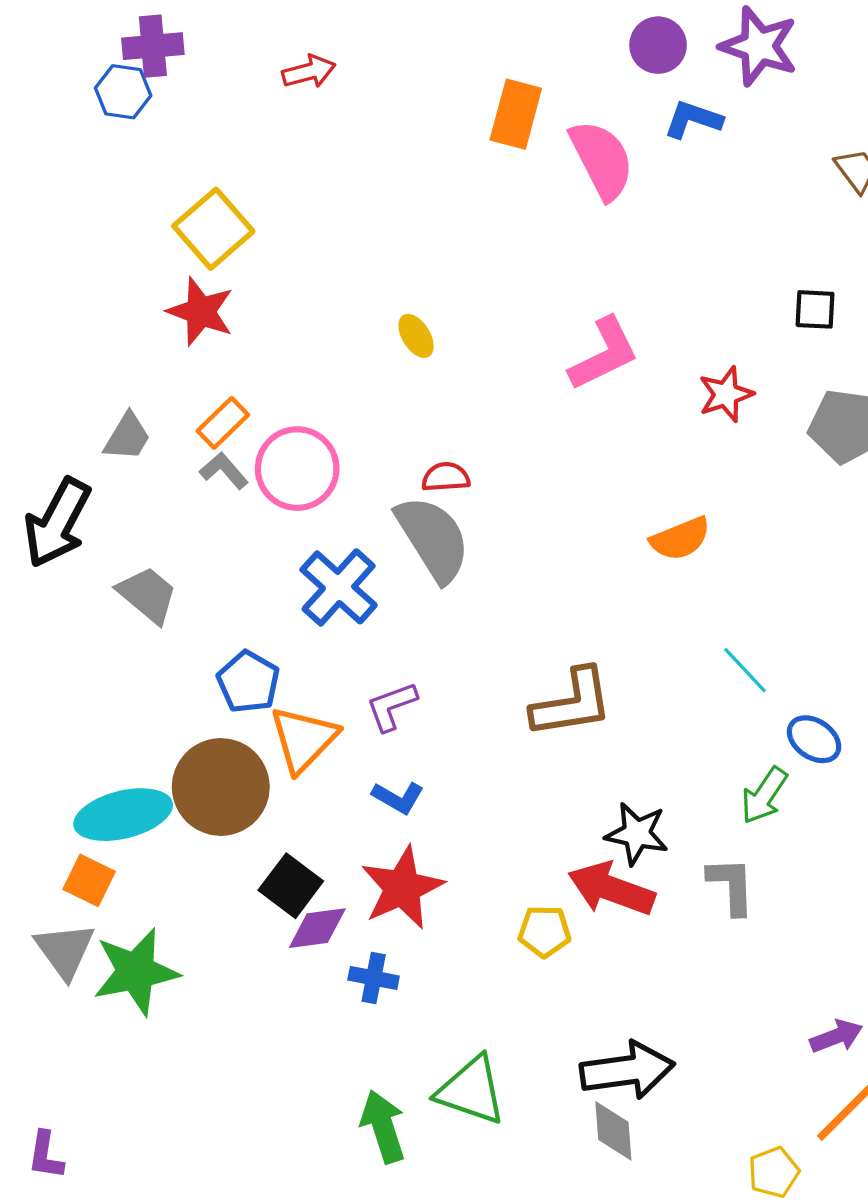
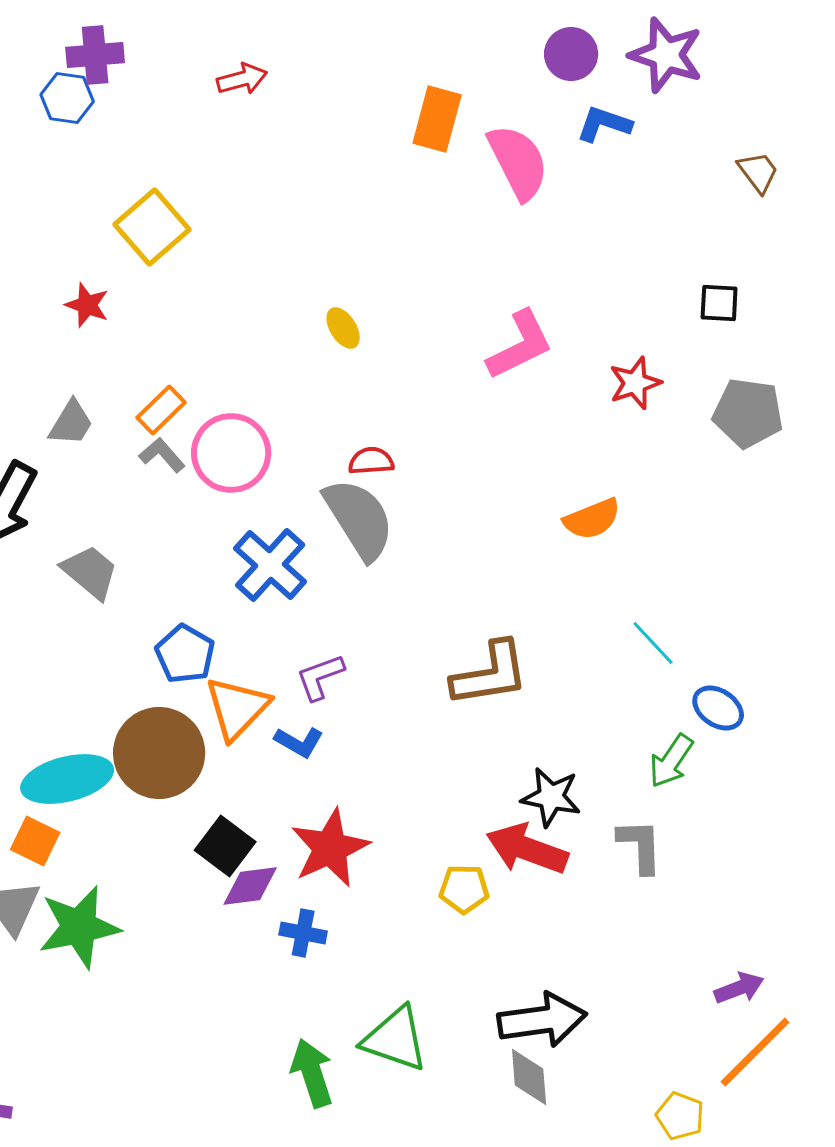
red star: (201, 312) -> (87, 305), moved, size x0.7
blue L-shape: (398, 798) -> (299, 742), moved
yellow pentagon: (774, 1172) -> (680, 1116), turned -30

